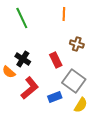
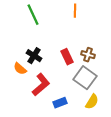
brown cross: (77, 44) -> (88, 55), moved
blue rectangle: (55, 97) -> (60, 103), moved

